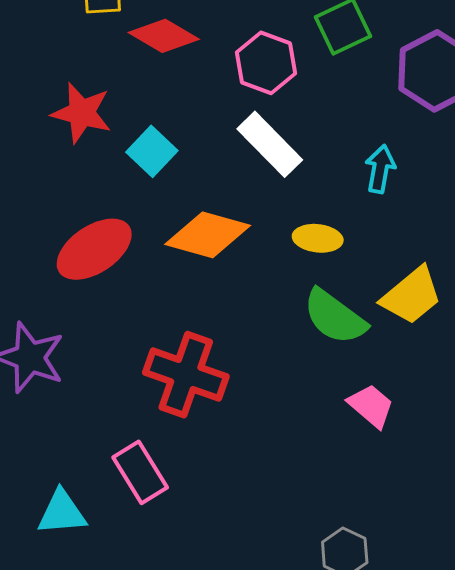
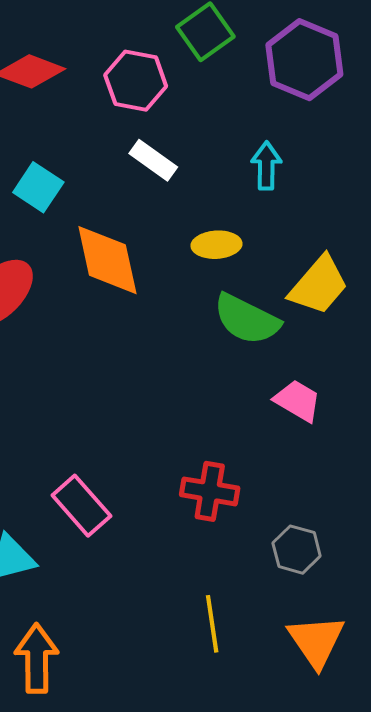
white rectangle: (270, 144) -> (153, 160), size x0.7
orange diamond: (208, 235) -> (107, 260), turned 72
red cross: (186, 375) -> (210, 491), moved, size x0.7

